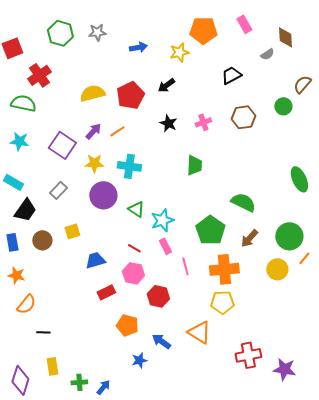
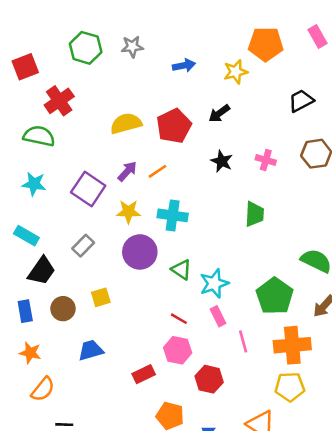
pink cross: (203, 122) -> (266, 160), turned 35
blue trapezoid: (95, 260) -> (91, 350), moved

